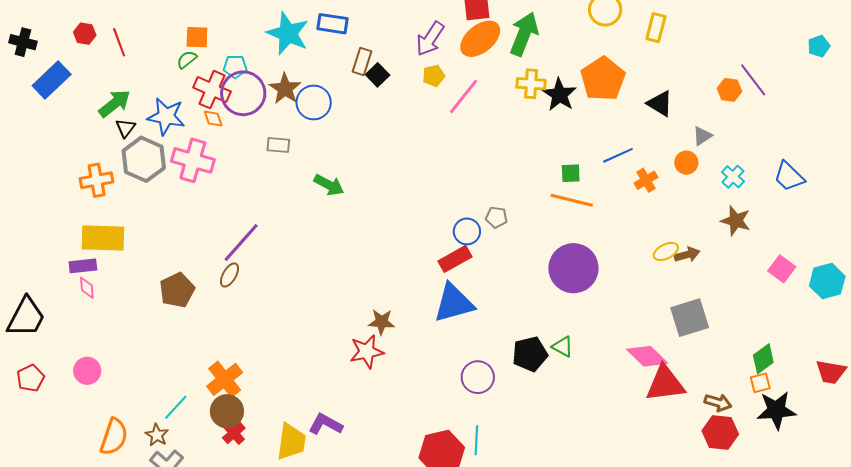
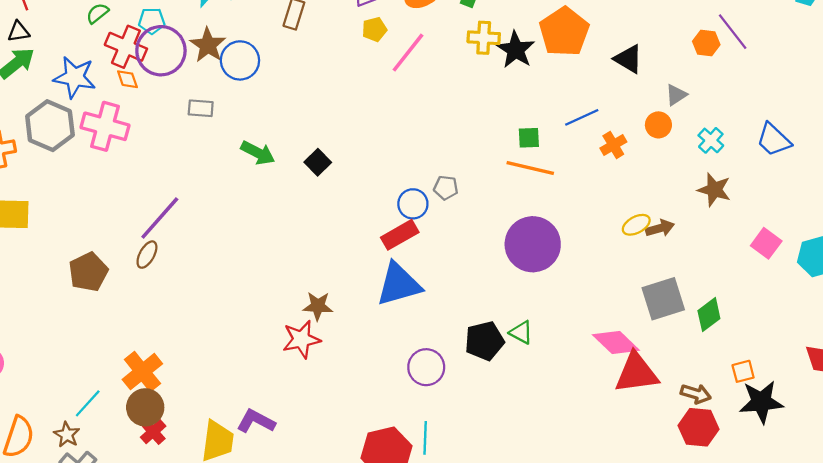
black square: (378, 75) -> (318, 162), moved
black triangle: (125, 128) -> (19, 32), moved, turned 45
green diamond: (763, 359) -> (709, 315), moved

